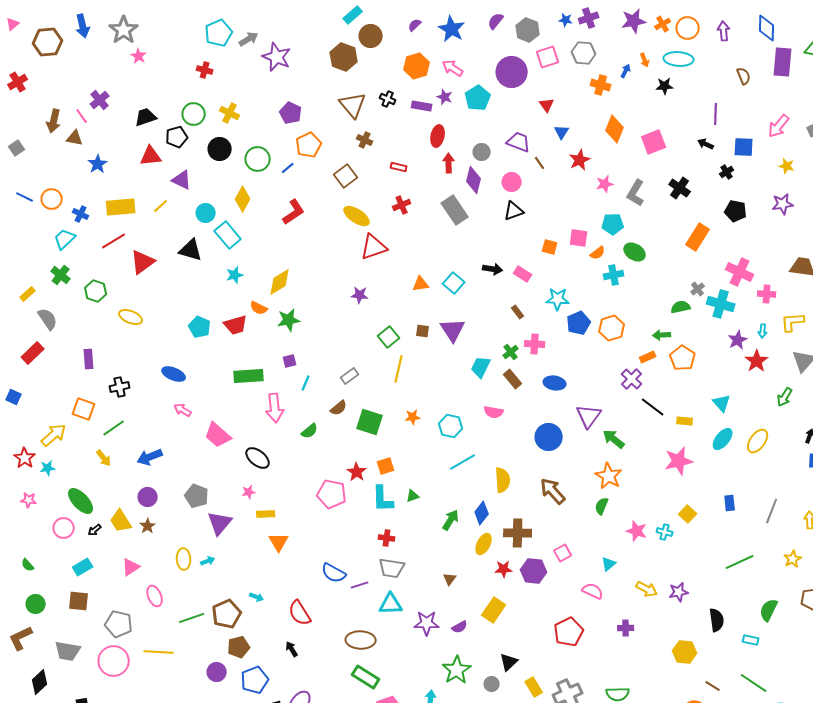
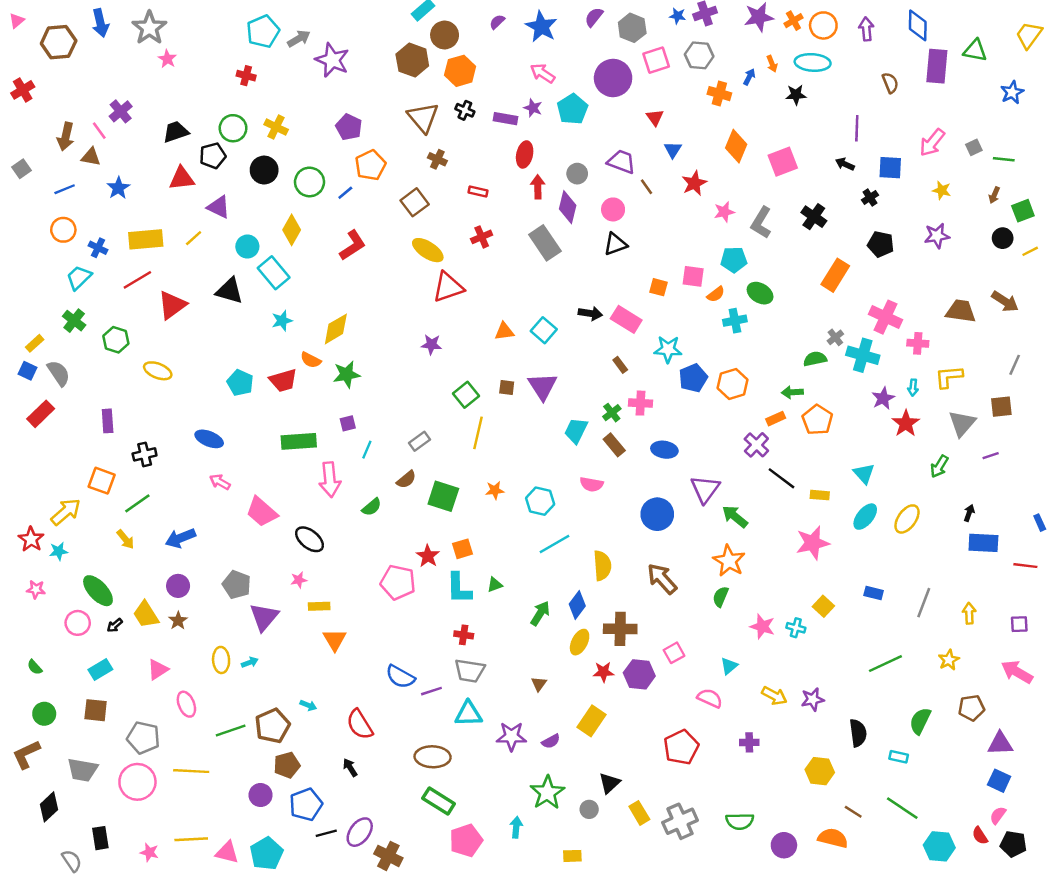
orange hexagon: (417, 66) -> (460, 71), moved
blue line: (25, 197) -> (65, 189), moved, turned -48
pink rectangle: (523, 274) -> (626, 319), size x1.4
blue square: (14, 397) -> (27, 371), moved
blue rectangle: (730, 503) -> (874, 593), turned -70

